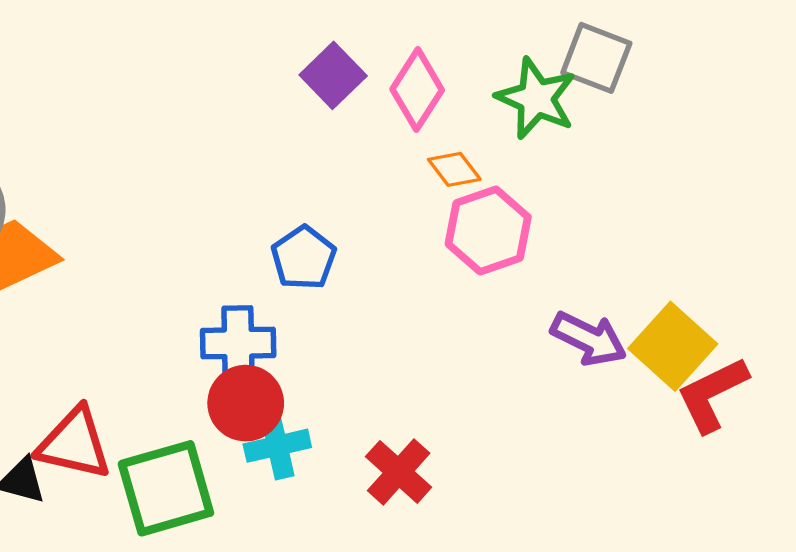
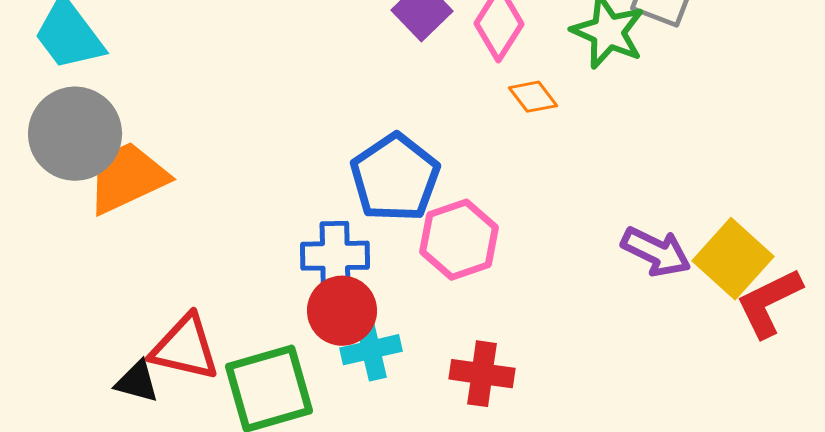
pink hexagon: (488, 231) -> (459, 240), moved
blue pentagon: (304, 258) -> (395, 178), size x1.5
red cross: (399, 472) -> (482, 374), turned -34

